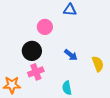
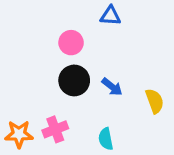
black circle: (32, 51) -> (74, 80), moved
pink cross: (36, 72) -> (55, 129), moved

